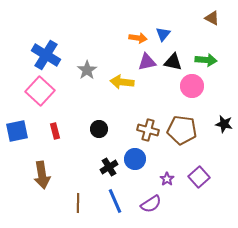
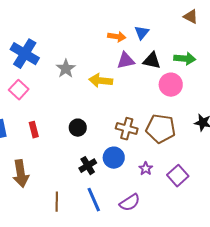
pink square: (40, 91) -> (19, 90), size x0.7
purple star: (167, 179) -> (146, 169), moved

